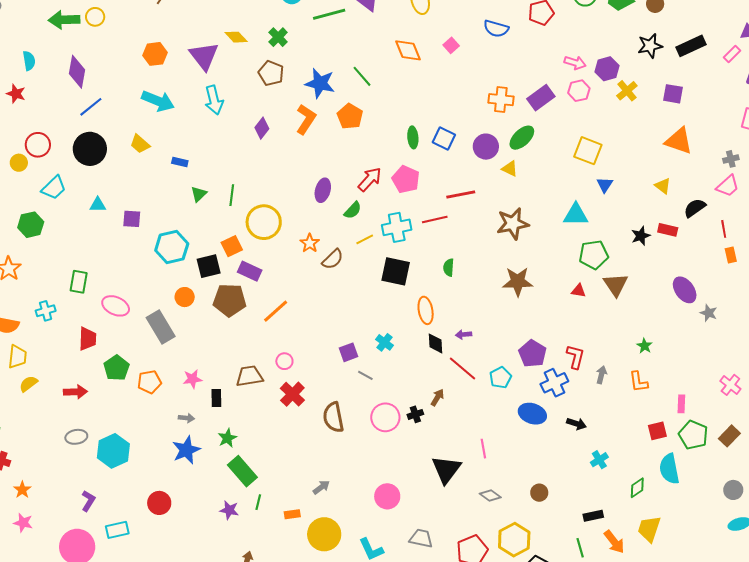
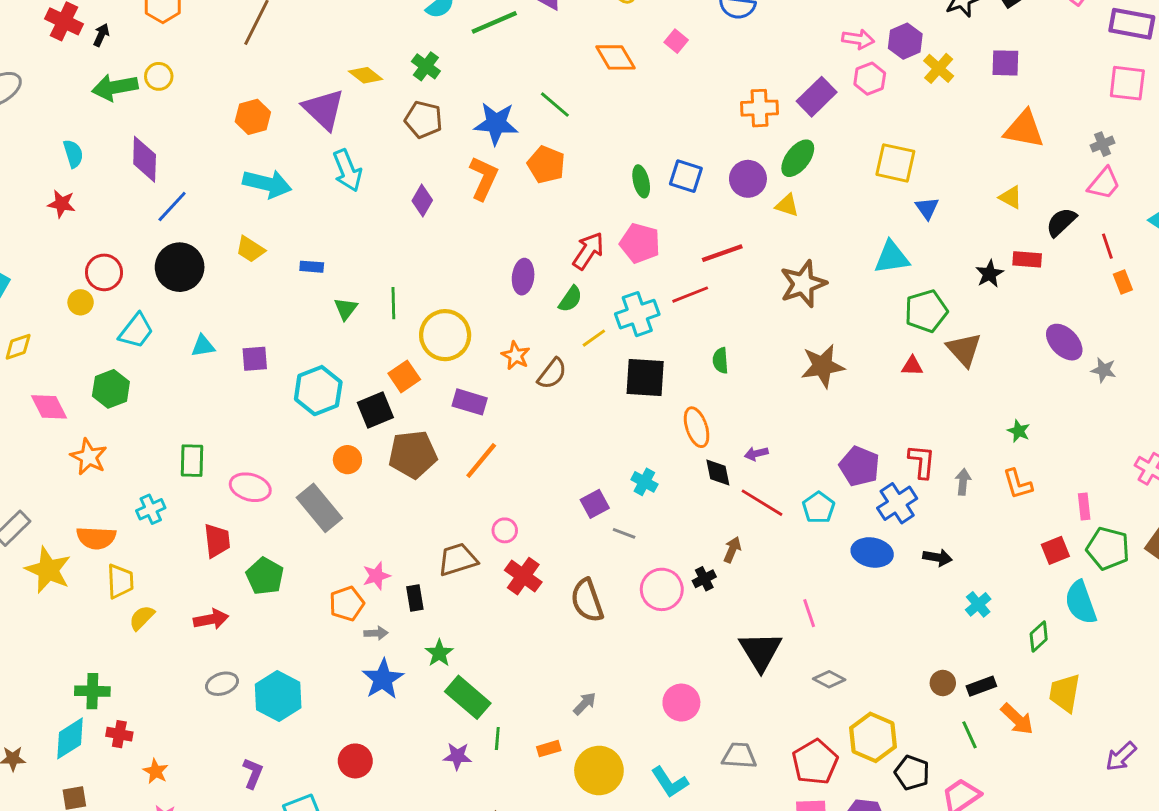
purple rectangle: (250, 271) -> (470, 402), moved
orange pentagon: (149, 382) -> (347, 604), moved
brown circle: (539, 493) -> (943, 683), moved

